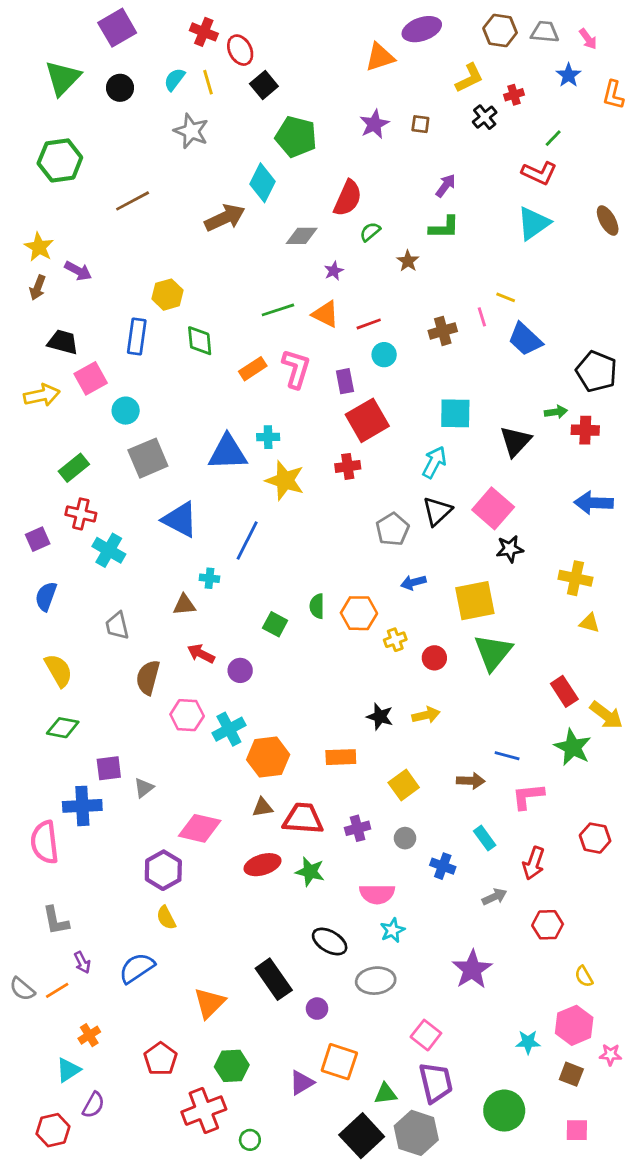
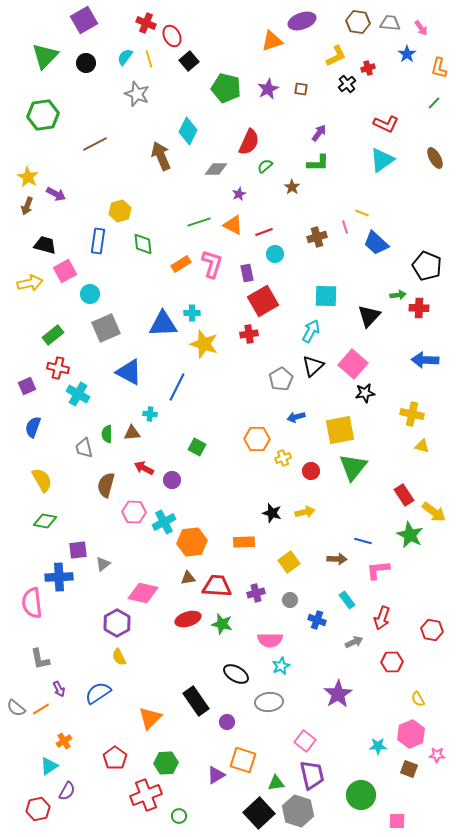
green pentagon: (296, 137) -> (226, 88), moved
green line: (553, 138) -> (434, 103), moved
brown arrow: (225, 218) -> (161, 156), turned -88
green semicircle: (317, 606) -> (107, 434), moved
red hexagon: (595, 838) -> (432, 630), moved
pink square: (577, 1130) -> (397, 821), moved

